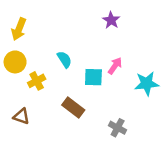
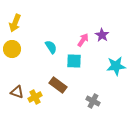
purple star: (111, 20) -> (102, 35), moved
pink arrow: (115, 66) -> (83, 40), moved
yellow cross: (37, 81) -> (35, 97), moved

